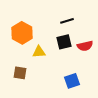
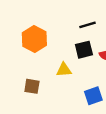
yellow triangle: (39, 52) -> (64, 70), moved

